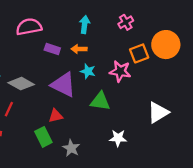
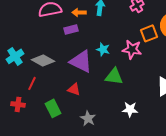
purple rectangle: (52, 49) -> (71, 29), turned -32
orange arrow: (79, 49) -> (79, 12), moved
red triangle: (56, 116) -> (74, 89), turned 32
green rectangle: (43, 137) -> (53, 108), moved

